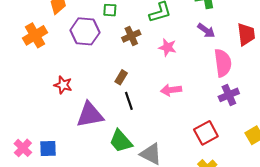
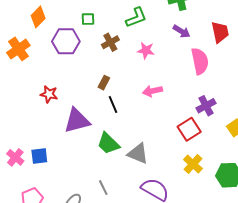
purple cross: (229, 95) -> (206, 106), moved

